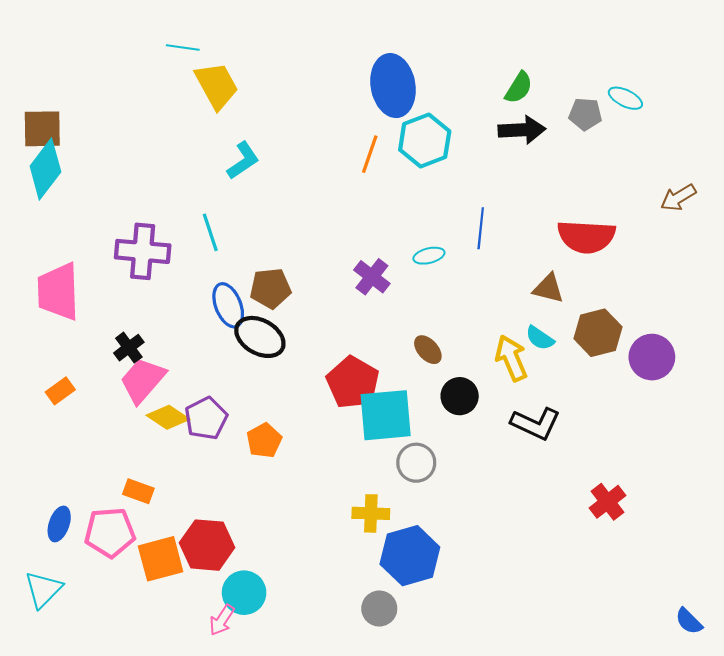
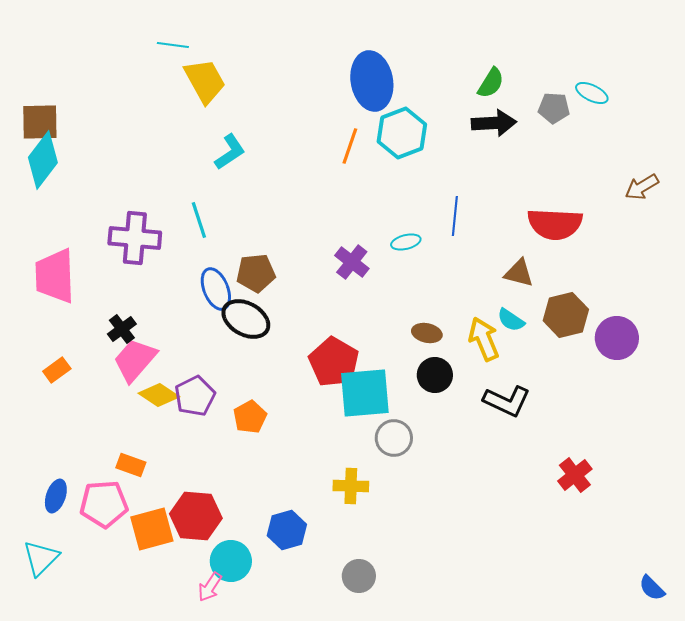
brown ellipse: (428, 350) -> (427, 333), moved, turned -36
blue hexagon: (410, 556) -> (287, 530), moved, size x0.7

